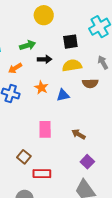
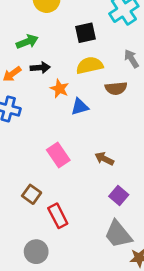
black arrow: (45, 59) -> (40, 68), moved
orange star: (41, 88) -> (59, 89), moved
pink rectangle: (45, 129) -> (58, 155), turned -30
red rectangle: (42, 174) -> (58, 216), turned 66

